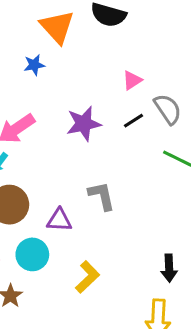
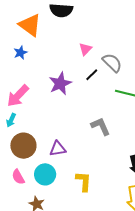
gray L-shape: (102, 196) -> (101, 126), moved
yellow L-shape: (87, 277) -> (84, 181), turned -30

